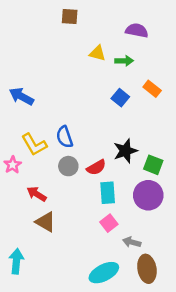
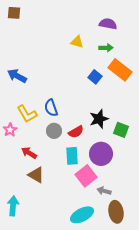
brown square: (70, 16) -> (14, 13), moved
green arrow: (124, 61) -> (106, 48), moved
orange rectangle: (152, 89) -> (120, 70), size x1.6
cyan rectangle: (108, 193) -> (72, 156), moved
purple circle: (148, 195) -> (101, 154), moved
pink square: (109, 223) -> (86, 176), size x1.5

